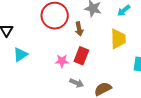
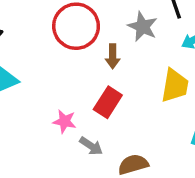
pink star: (62, 61) -> (65, 121), moved

